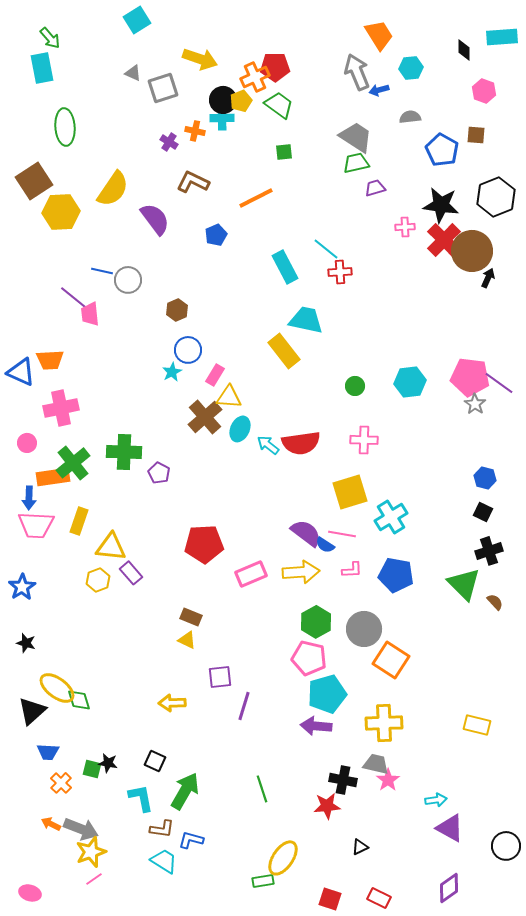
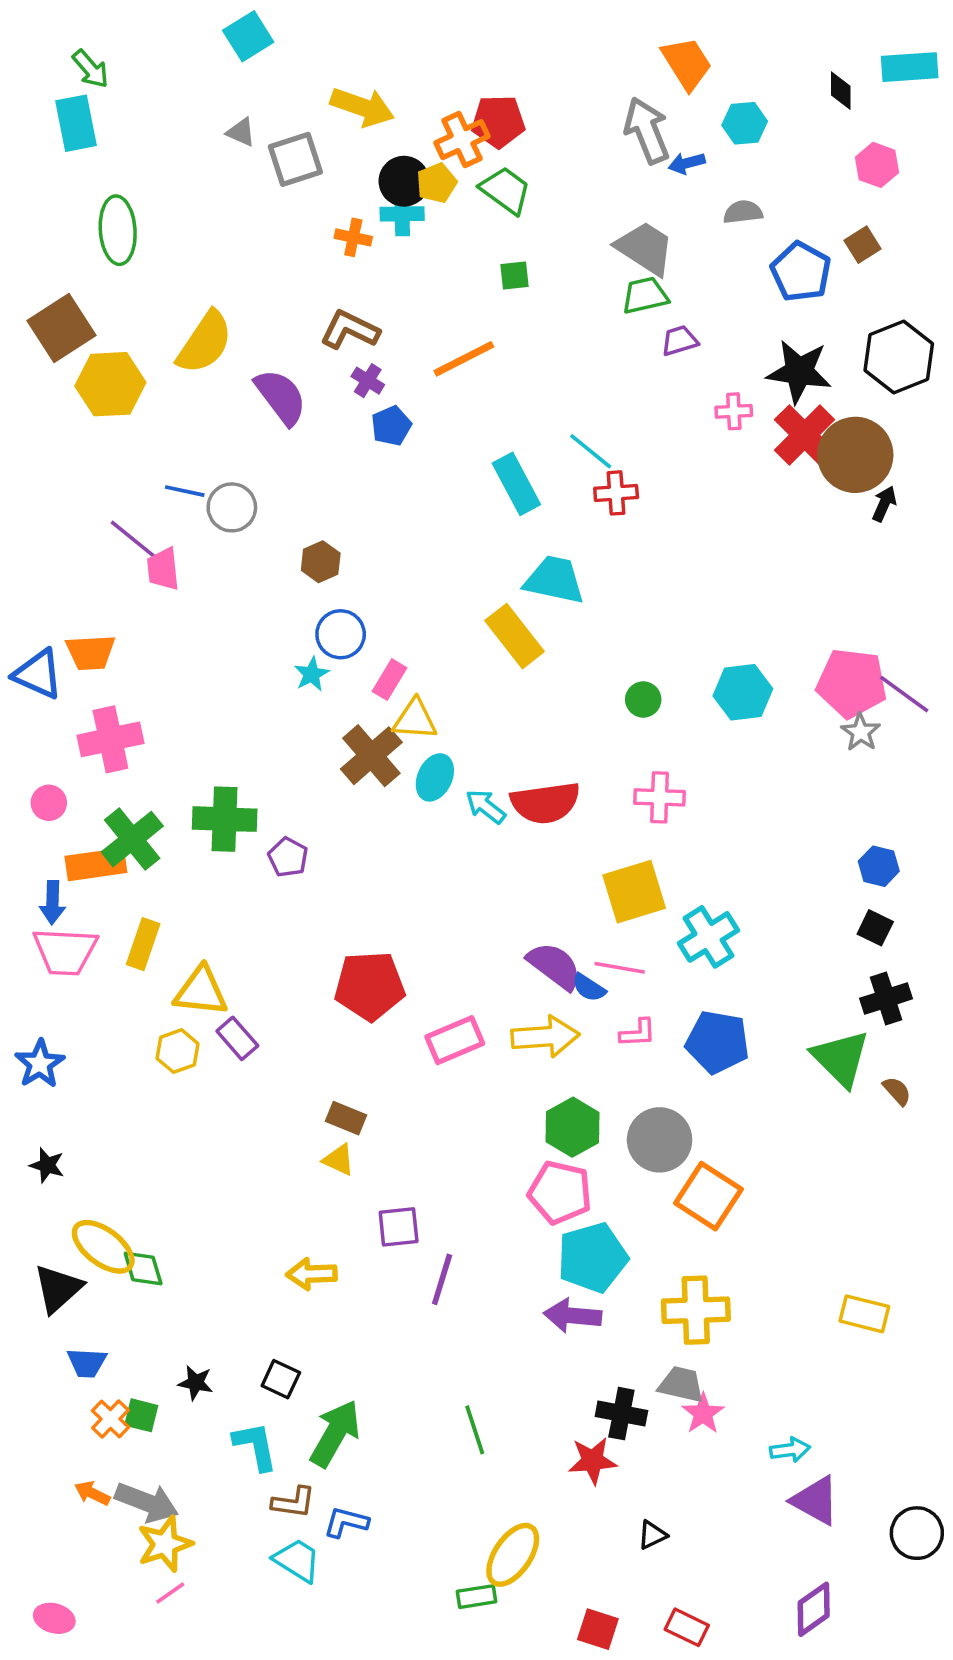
brown square: (476, 135) -> (862, 245), turned -36
purple cross: (169, 142) -> (368, 381), moved
green square: (92, 769) -> (141, 1415), moved

